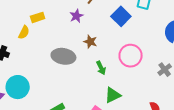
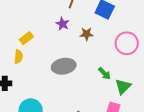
brown star: (90, 42) -> (87, 34), moved
green arrow: (101, 68) -> (104, 73), moved

